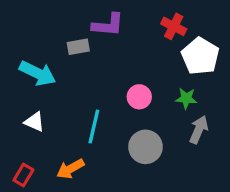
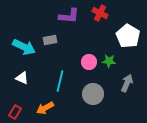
red cross: (174, 26) -> (100, 13), moved
gray rectangle: (78, 47) -> (50, 40), moved
green star: (186, 98) -> (109, 61), moved

